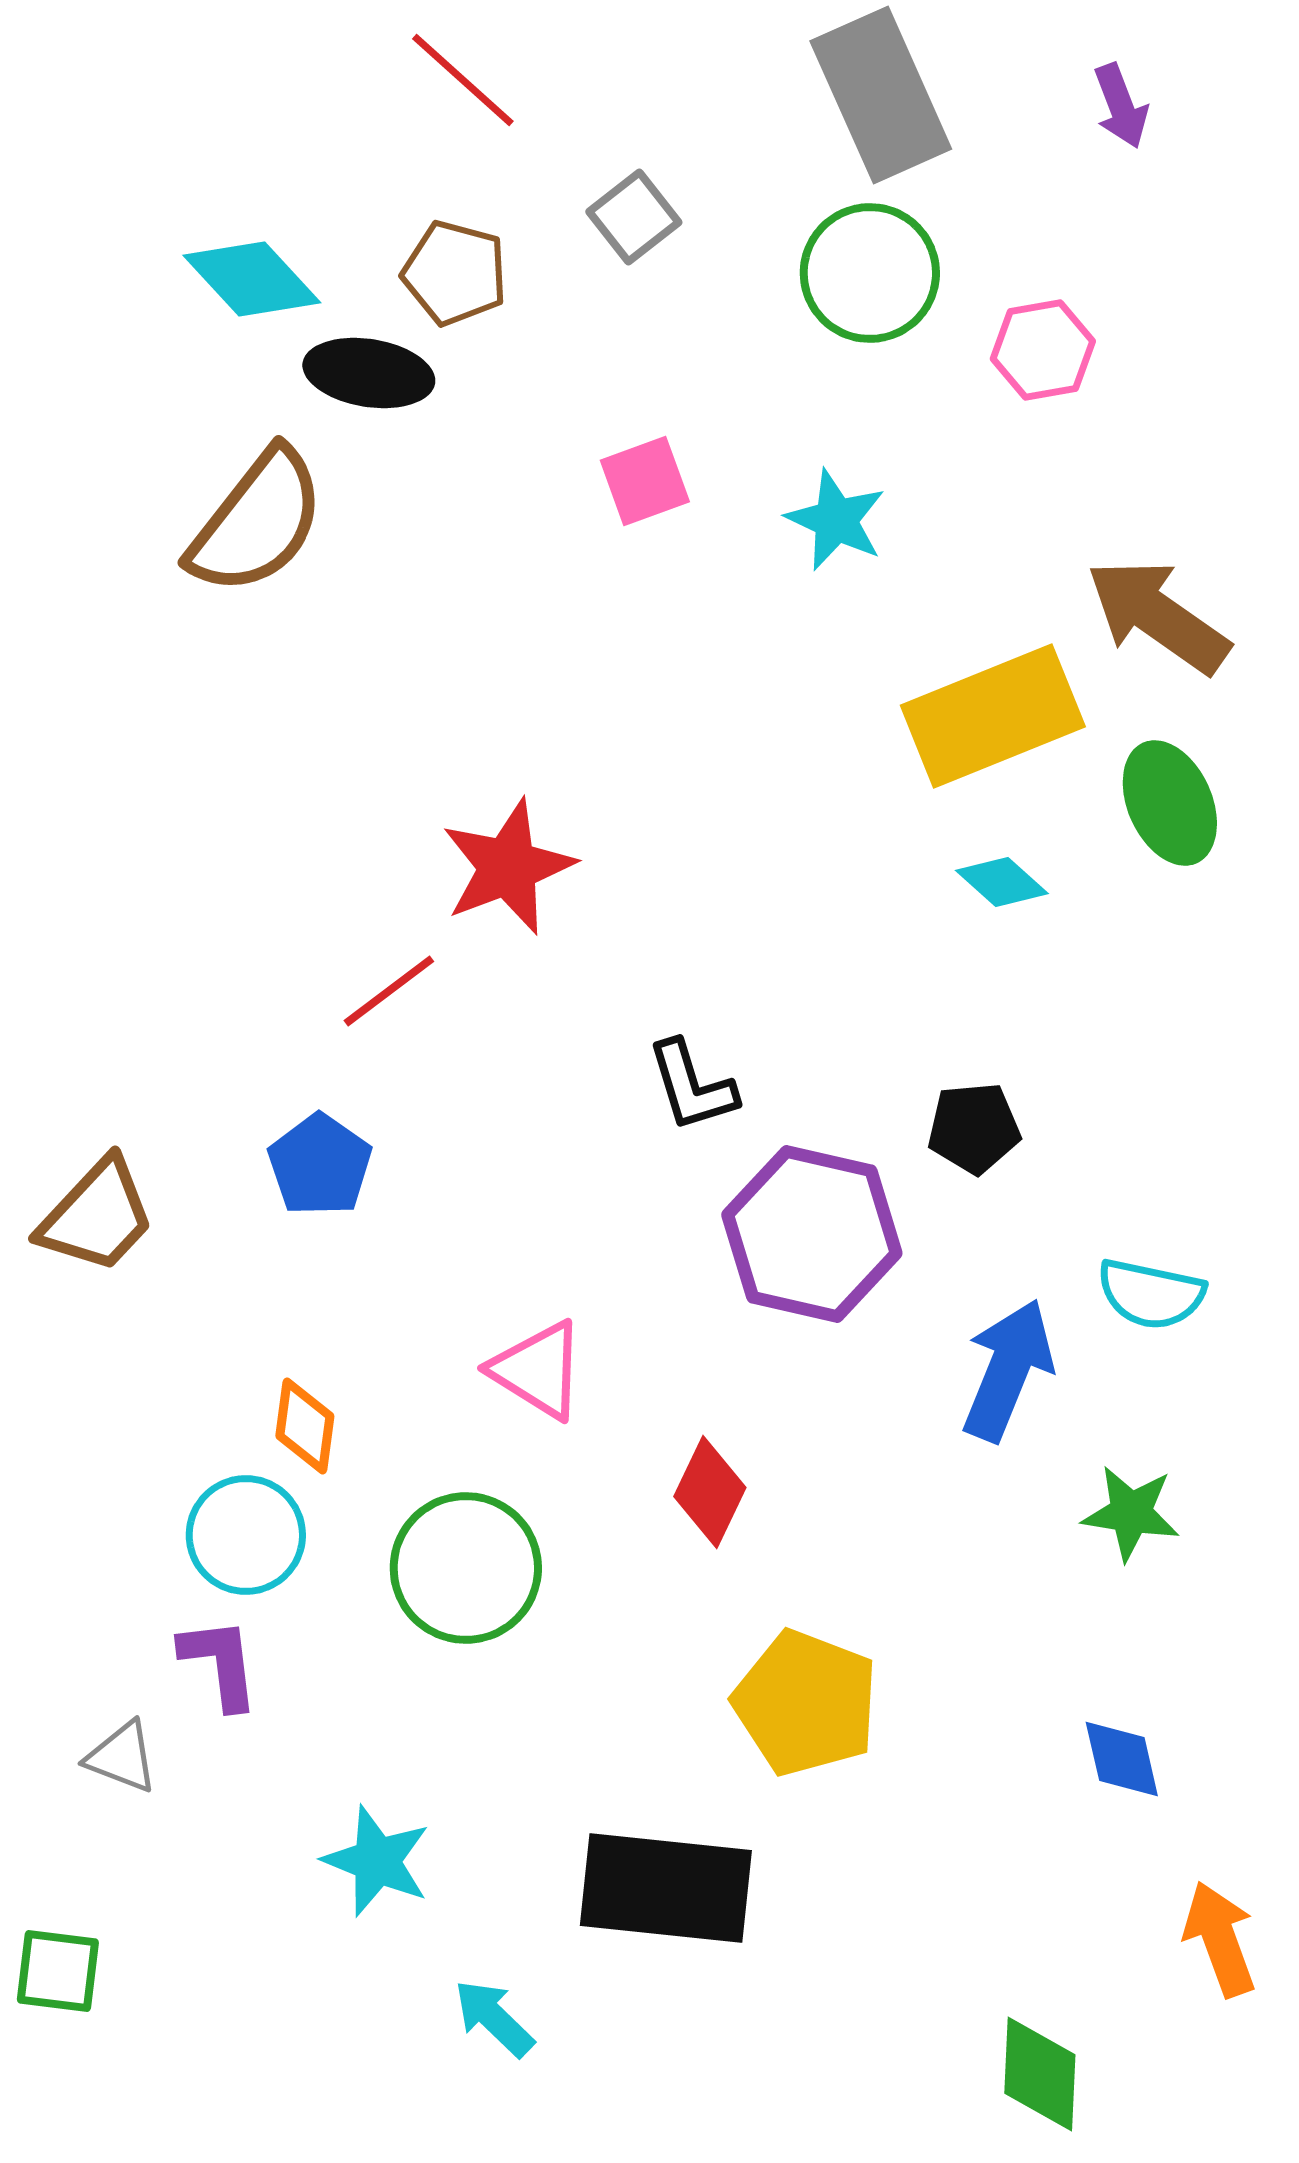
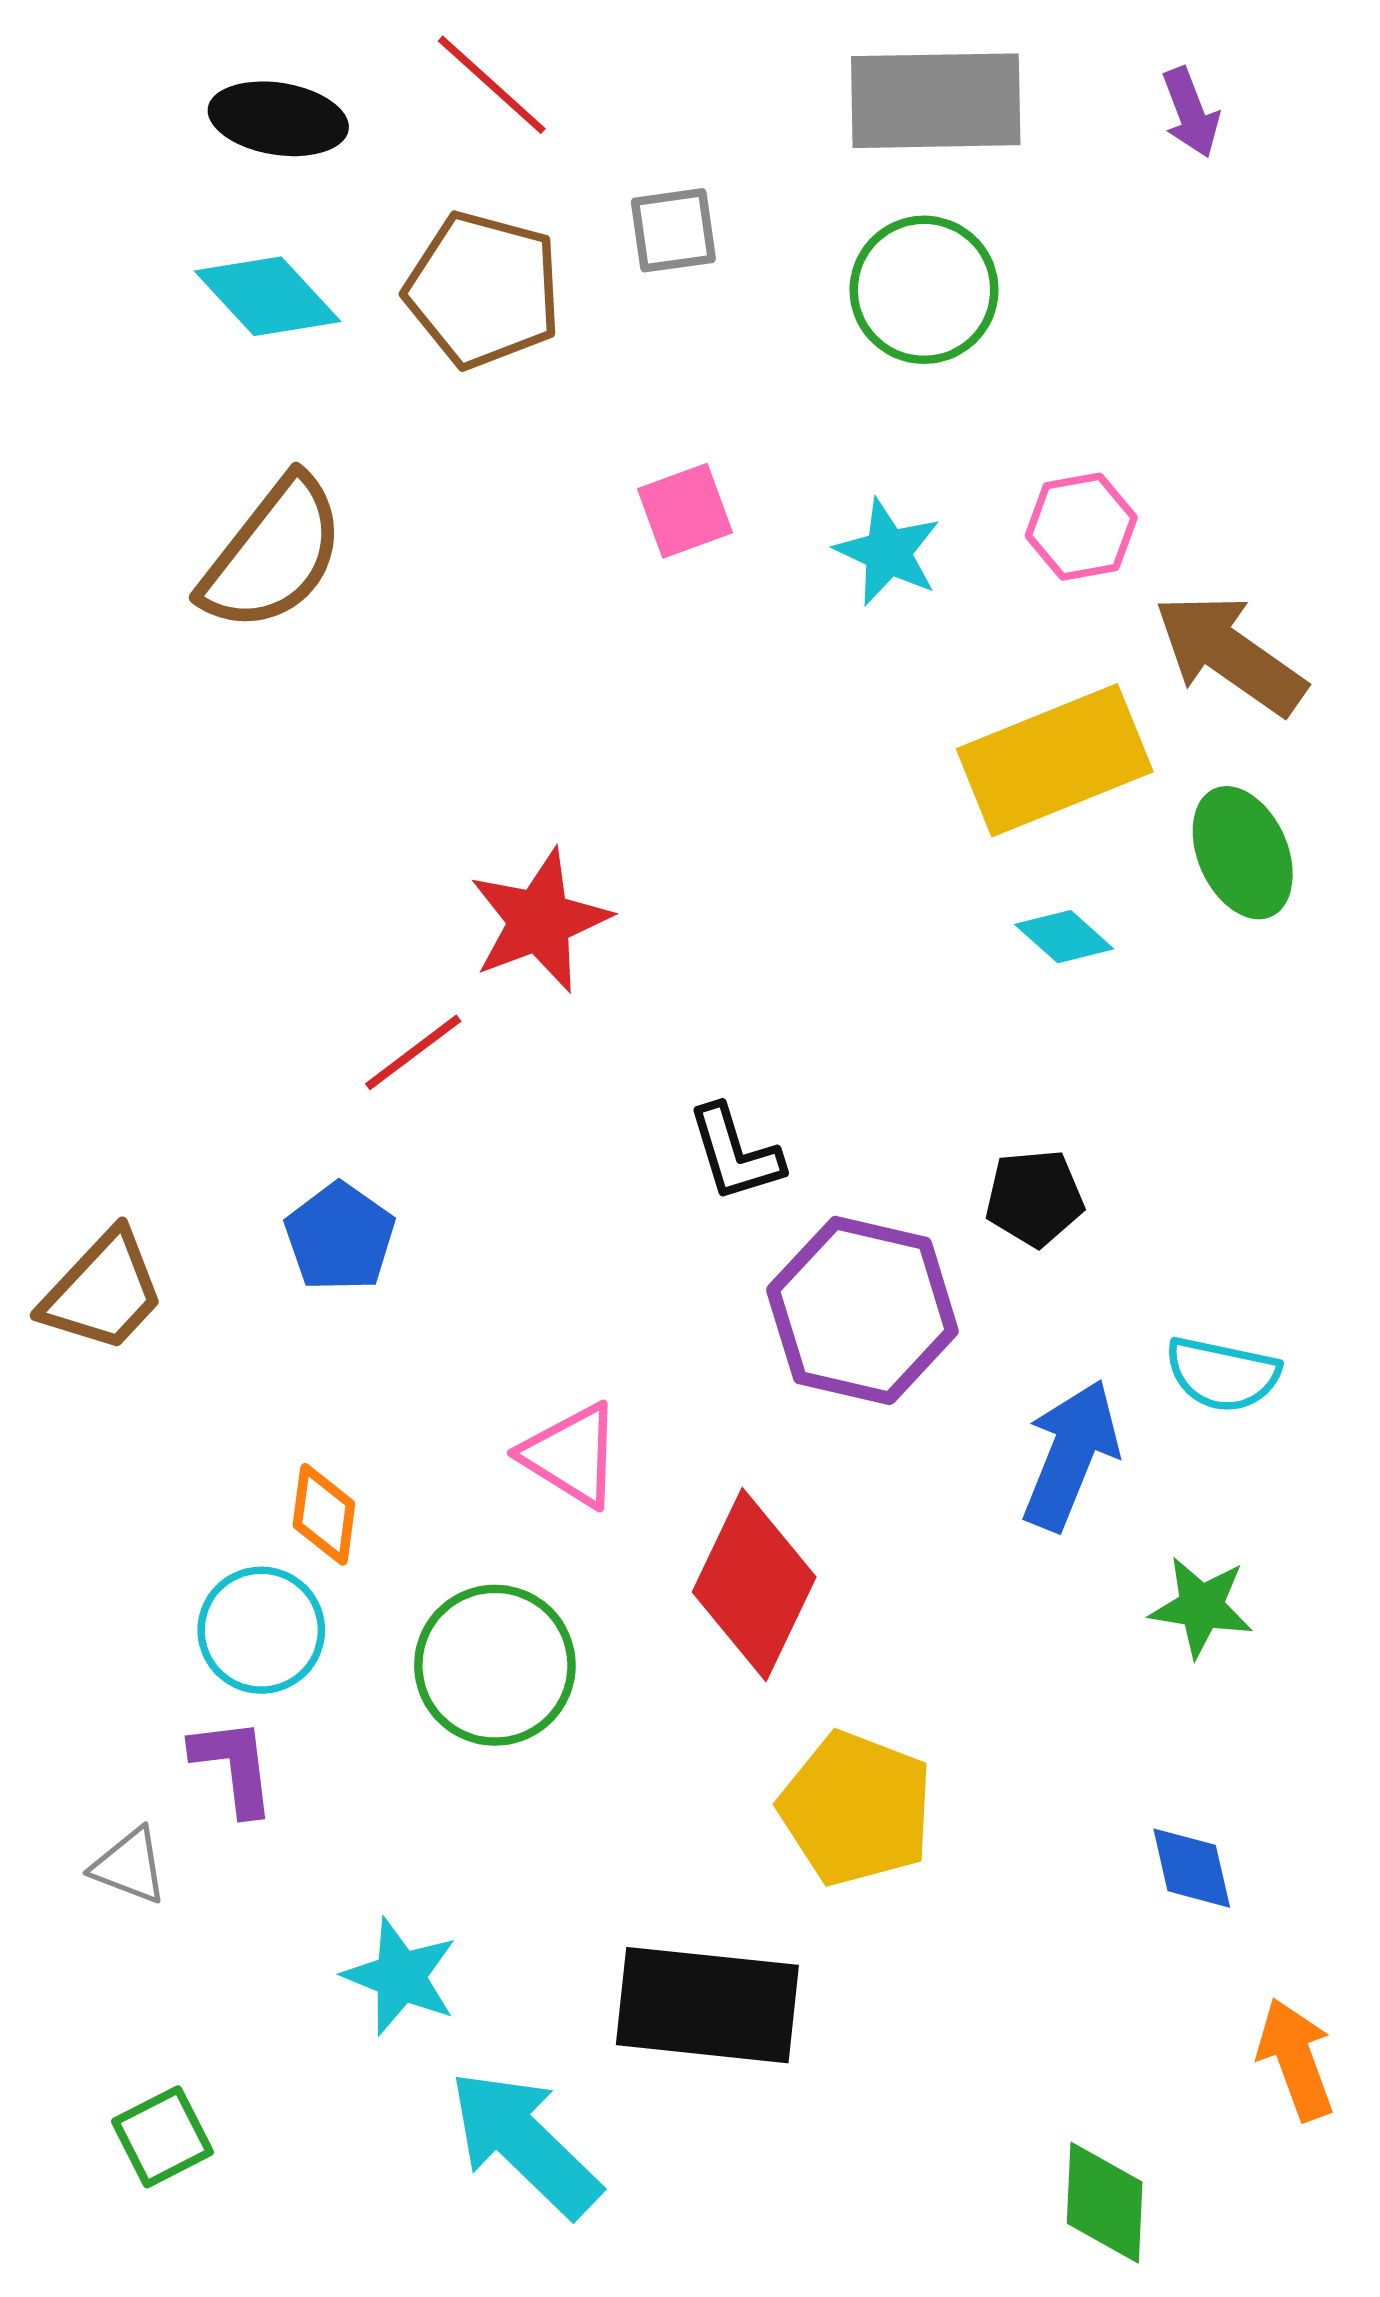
gray rectangle: (881, 95) -> (936, 101), turned -67
gray square: (634, 217) -> (673, 230), turned 30
brown pentagon: (455, 273) -> (483, 290), size x1.4
pink hexagon: (1043, 350) -> (1081, 527), moved
black ellipse: (369, 373) -> (278, 119), moved
red diamond: (710, 1492) -> (754, 1584), size x1.6
green square: (58, 1971) -> (162, 2137), moved, turned -34
cyan arrow: (494, 2018) -> (525, 2143), size x1.8

